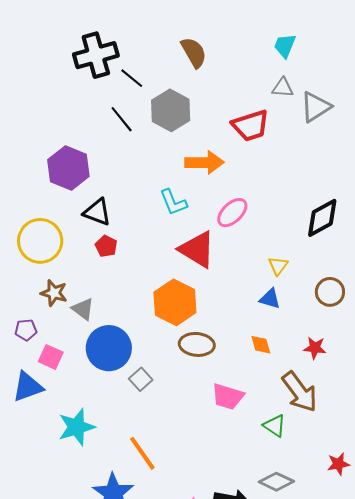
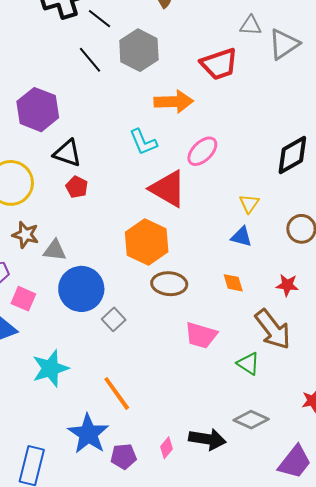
gray triangle: (83, 309) -> (55, 250), turned -30

